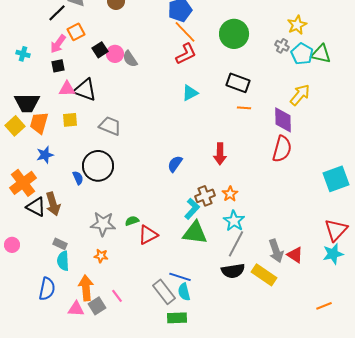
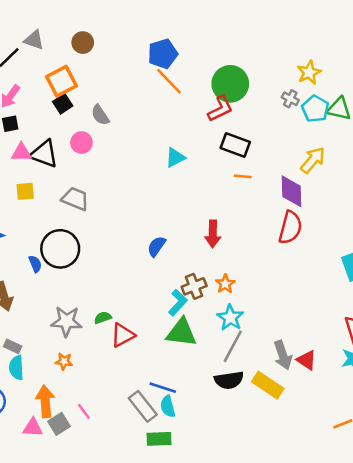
orange square: (76, 32) -> (61, 81), moved, size x1.4
pink circle: (115, 54) -> (81, 143), moved
red L-shape: (186, 54) -> (220, 109), moved

